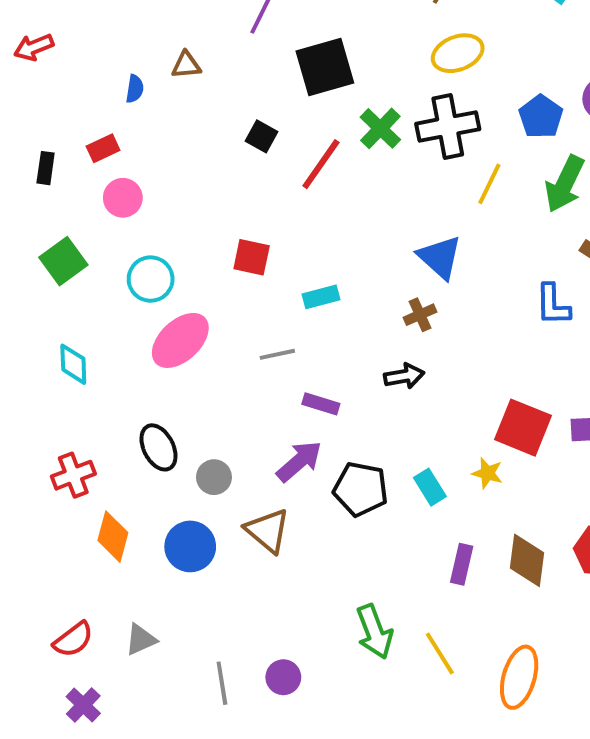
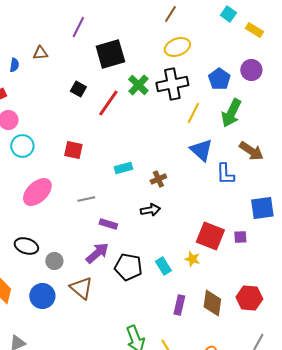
blue triangle: (440, 257) -> (201, 150), moved
cyan circle: (151, 279) -> (22, 146), moved
cyan rectangle: (321, 297) -> (123, 168), moved
black ellipse: (158, 447) -> (26, 246), turned -45

